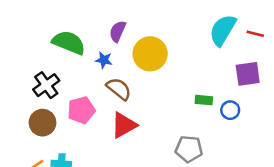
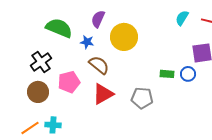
cyan semicircle: (223, 30) -> (182, 18), size x0.6
blue circle: (230, 110) -> (188, 74), moved
gray pentagon: (189, 149) -> (142, 98), moved

